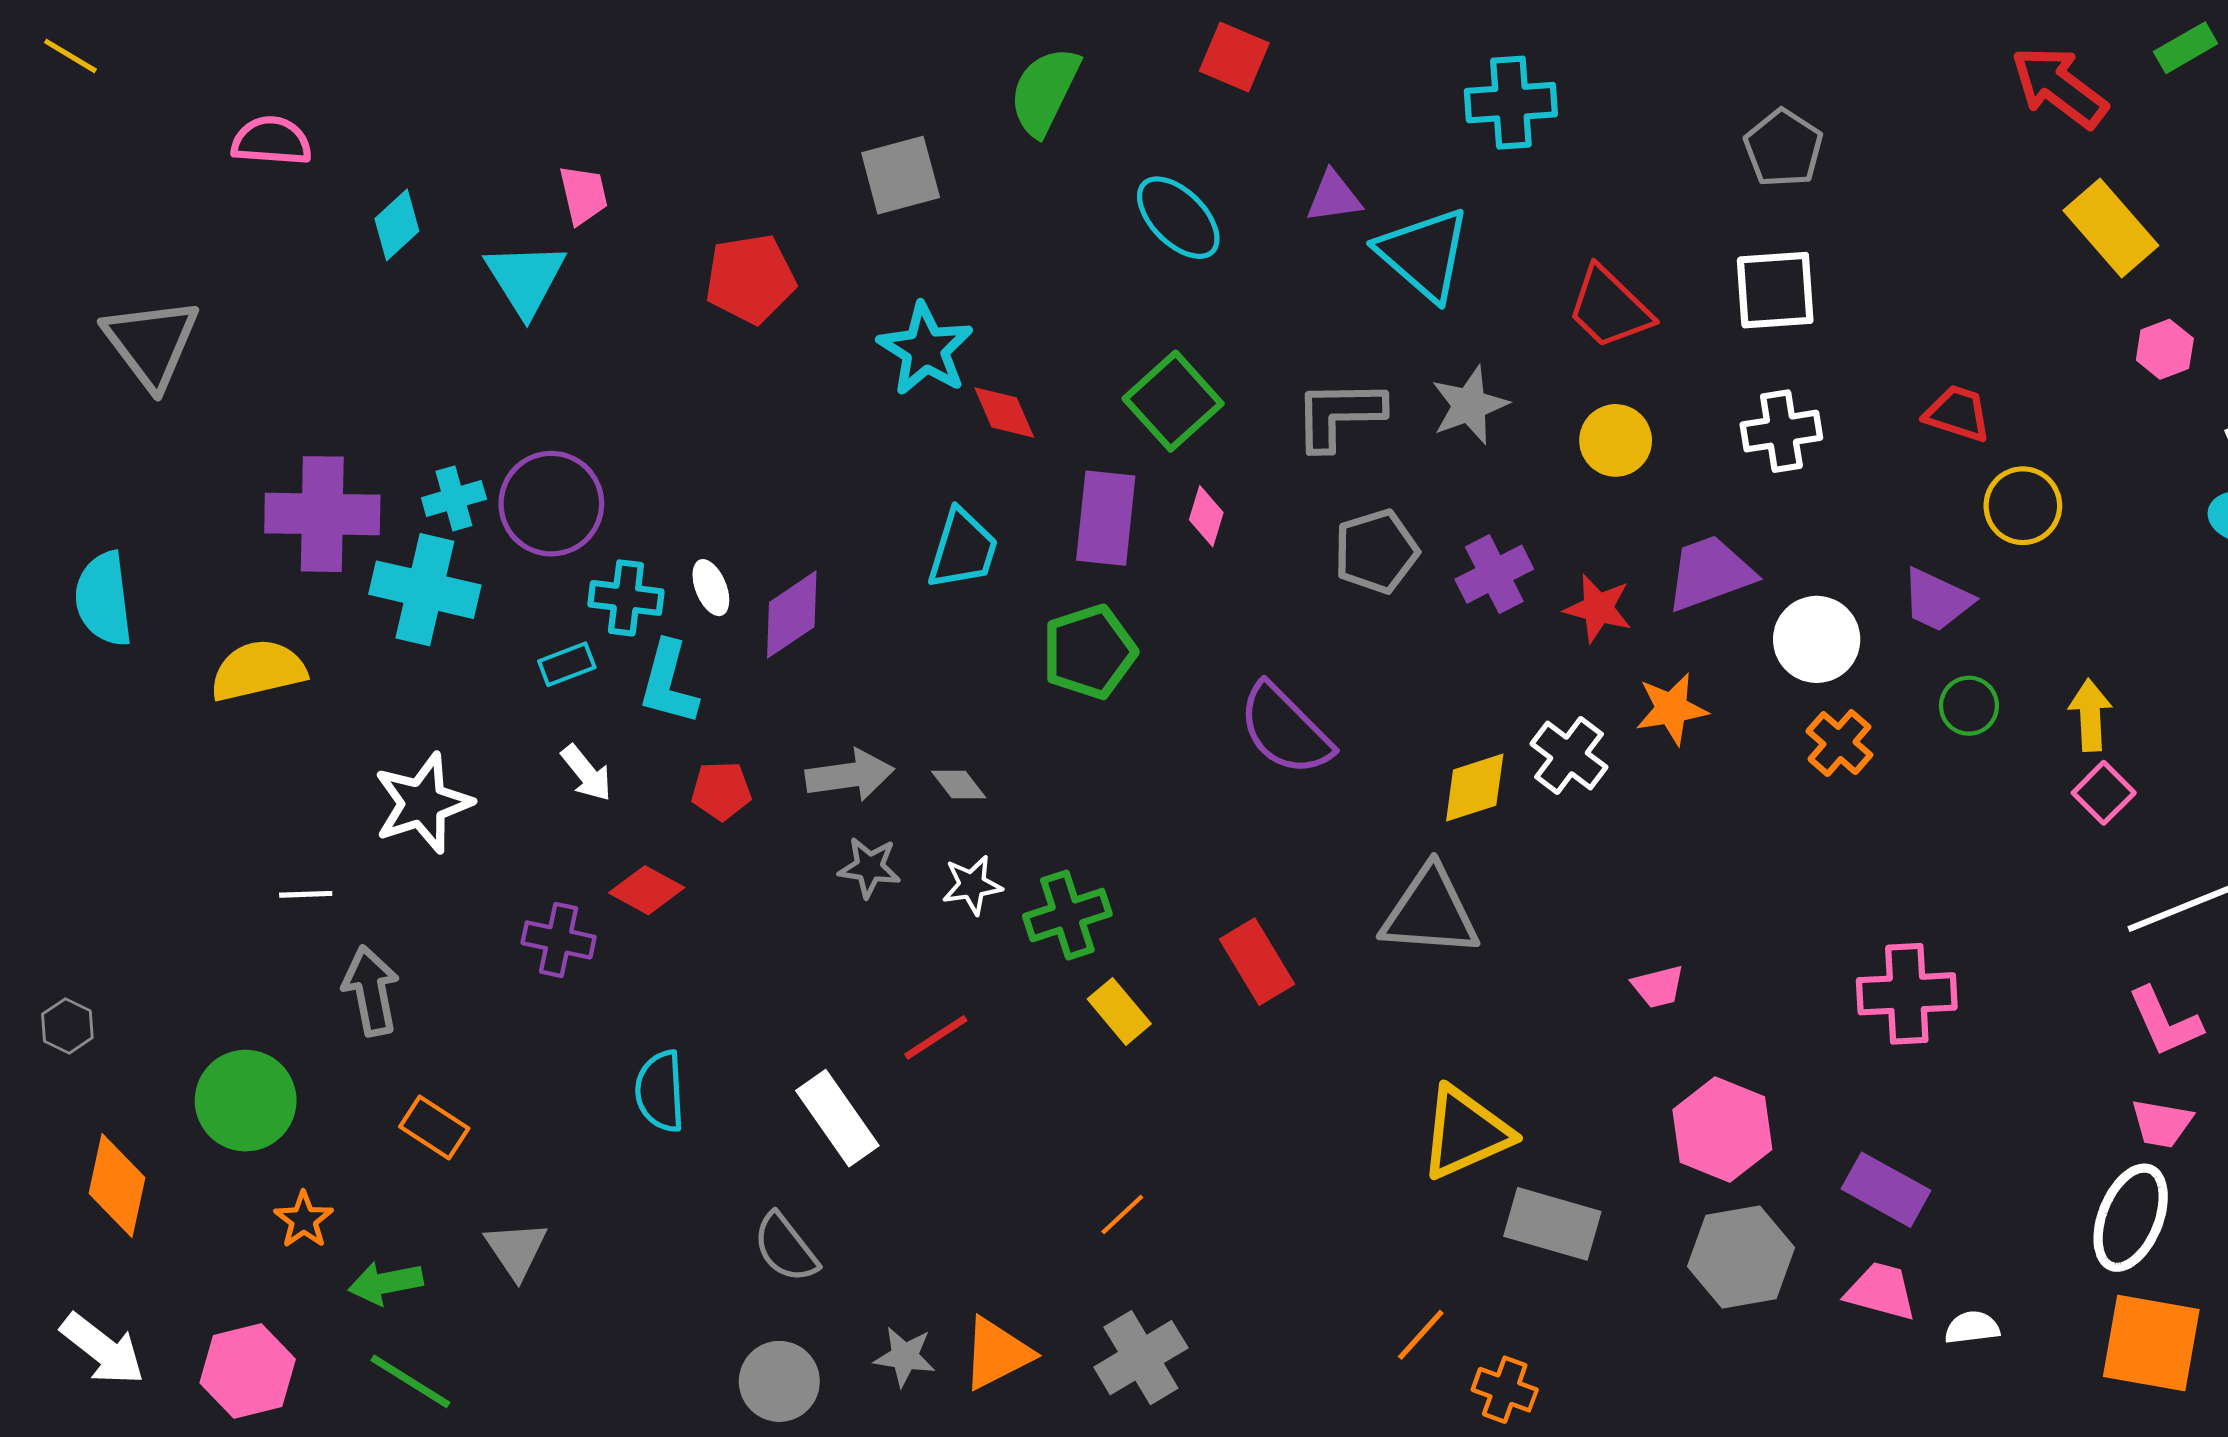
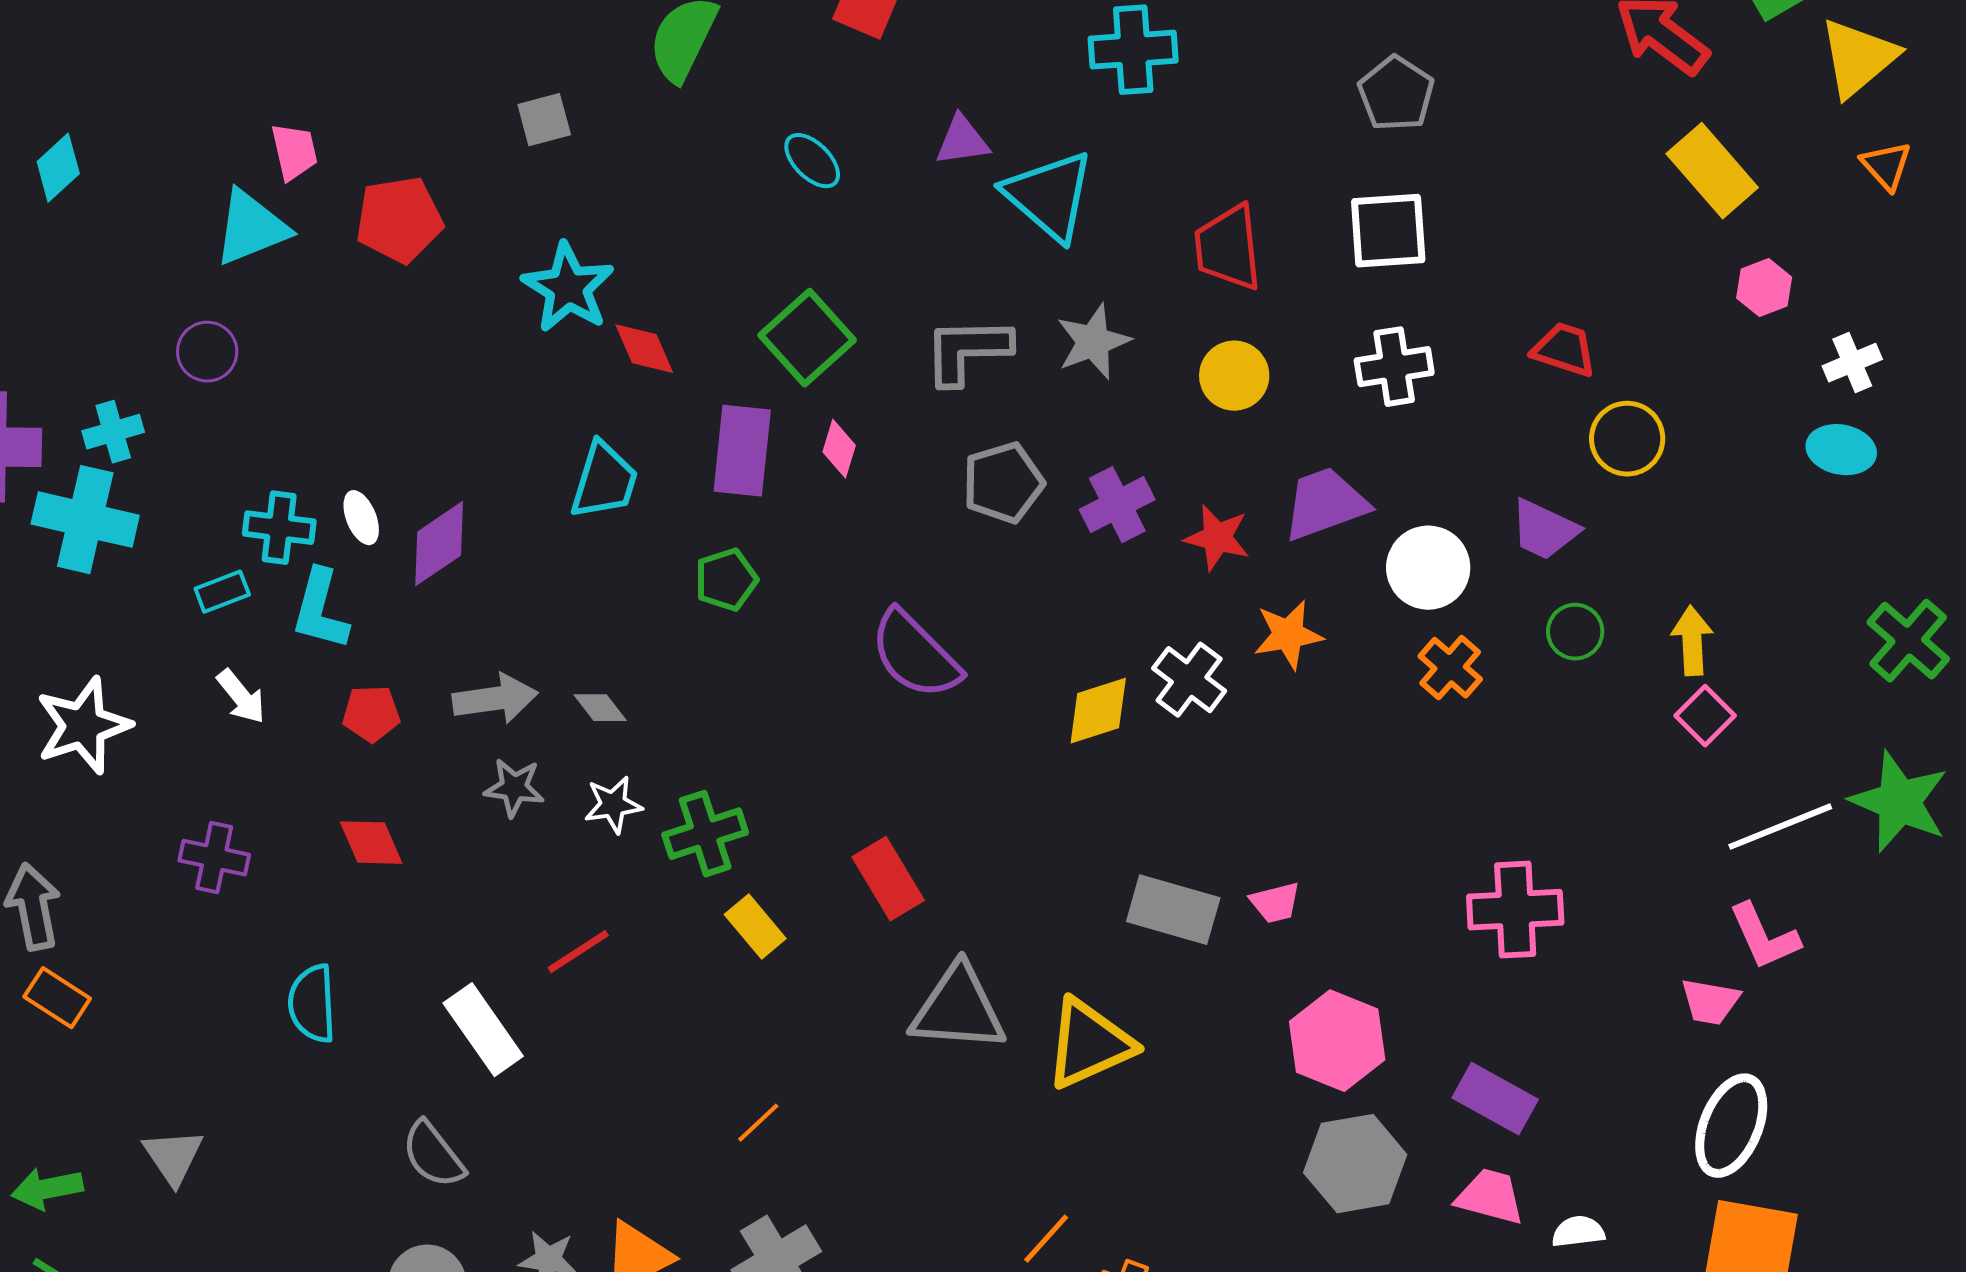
gray square: (901, 175) -> (544, 120), size x0.7
pink trapezoid: (583, 195) -> (294, 152), moved
cyan ellipse: (1178, 218) -> (812, 161), size x0.7
cyan triangle: (525, 279) -> (251, 228), moved, turned 40
red trapezoid: (1609, 308) -> (1228, 248), turned 40
purple circle: (551, 504) -> (207, 352), moved, size x0.6
green pentagon: (1089, 652) -> (726, 580), size x0.7
red diamond: (647, 890) -> (371, 843), moved, turned 38
gray triangle: (1430, 912) -> (958, 1009), moved
pink trapezoid: (2162, 1123) -> (1710, 1002), moved
orange rectangle: (434, 1127) -> (57, 998), moved
gray rectangle: (1552, 1224) -> (1173, 910), moved

